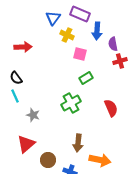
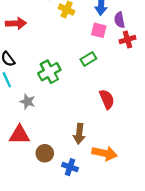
pink square: (80, 54) -> (99, 30), moved
green cross: (71, 103) -> (49, 72), moved
red semicircle: (111, 108) -> (107, 99), moved
red triangle: (26, 144) -> (19, 135), turned 42

